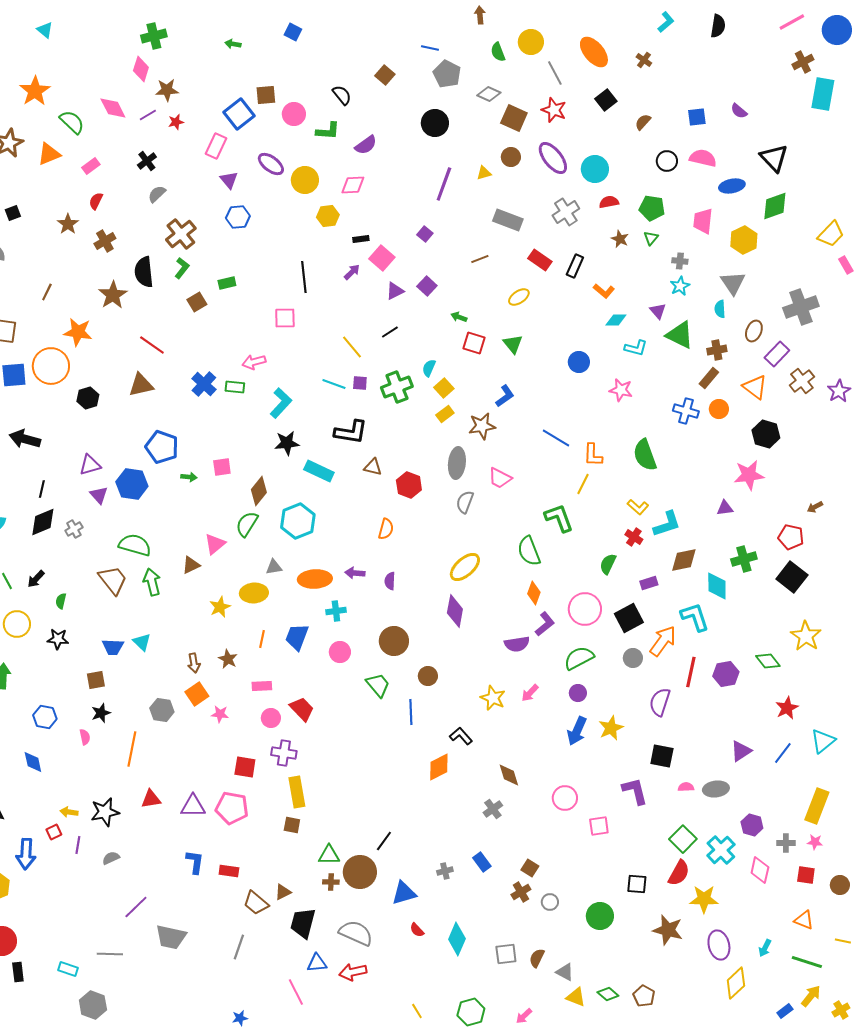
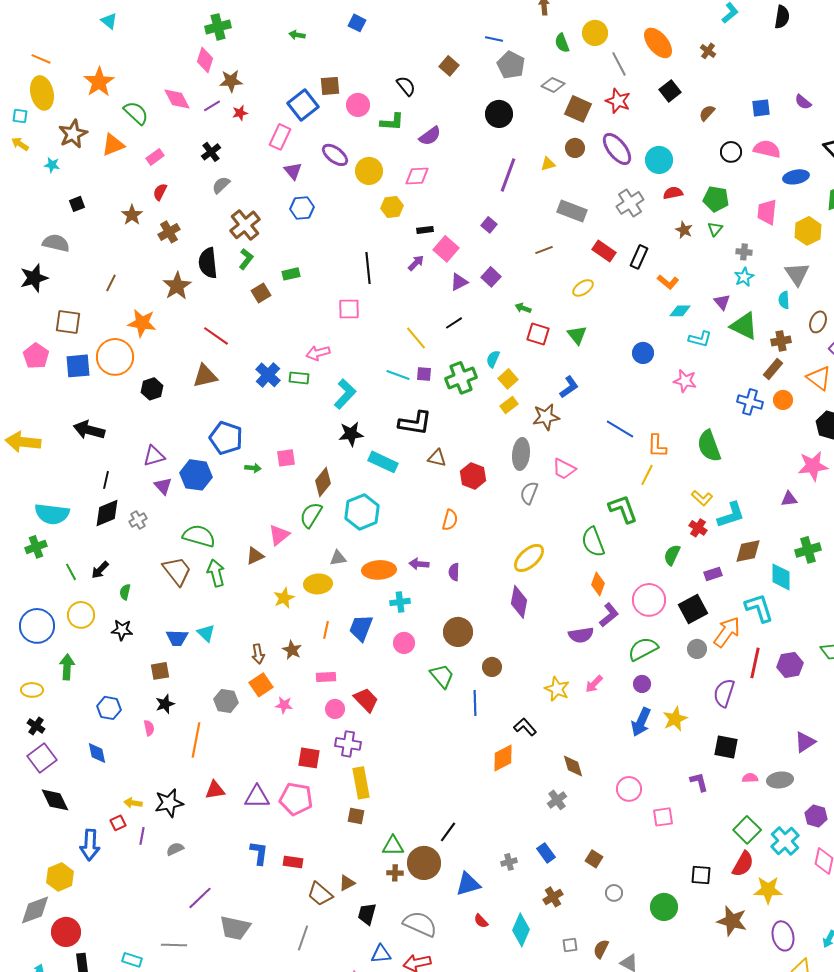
purple L-shape: (635, 791) -> (699, 782), size x0.7
brown cross: (521, 892) -> (553, 897), moved
black trapezoid: (303, 923) -> (367, 914), size x0.7
gray square: (506, 954) -> (570, 945), size x0.7

